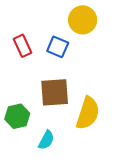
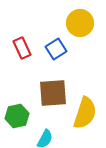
blue square: (58, 47) -> (56, 49), turned 35

